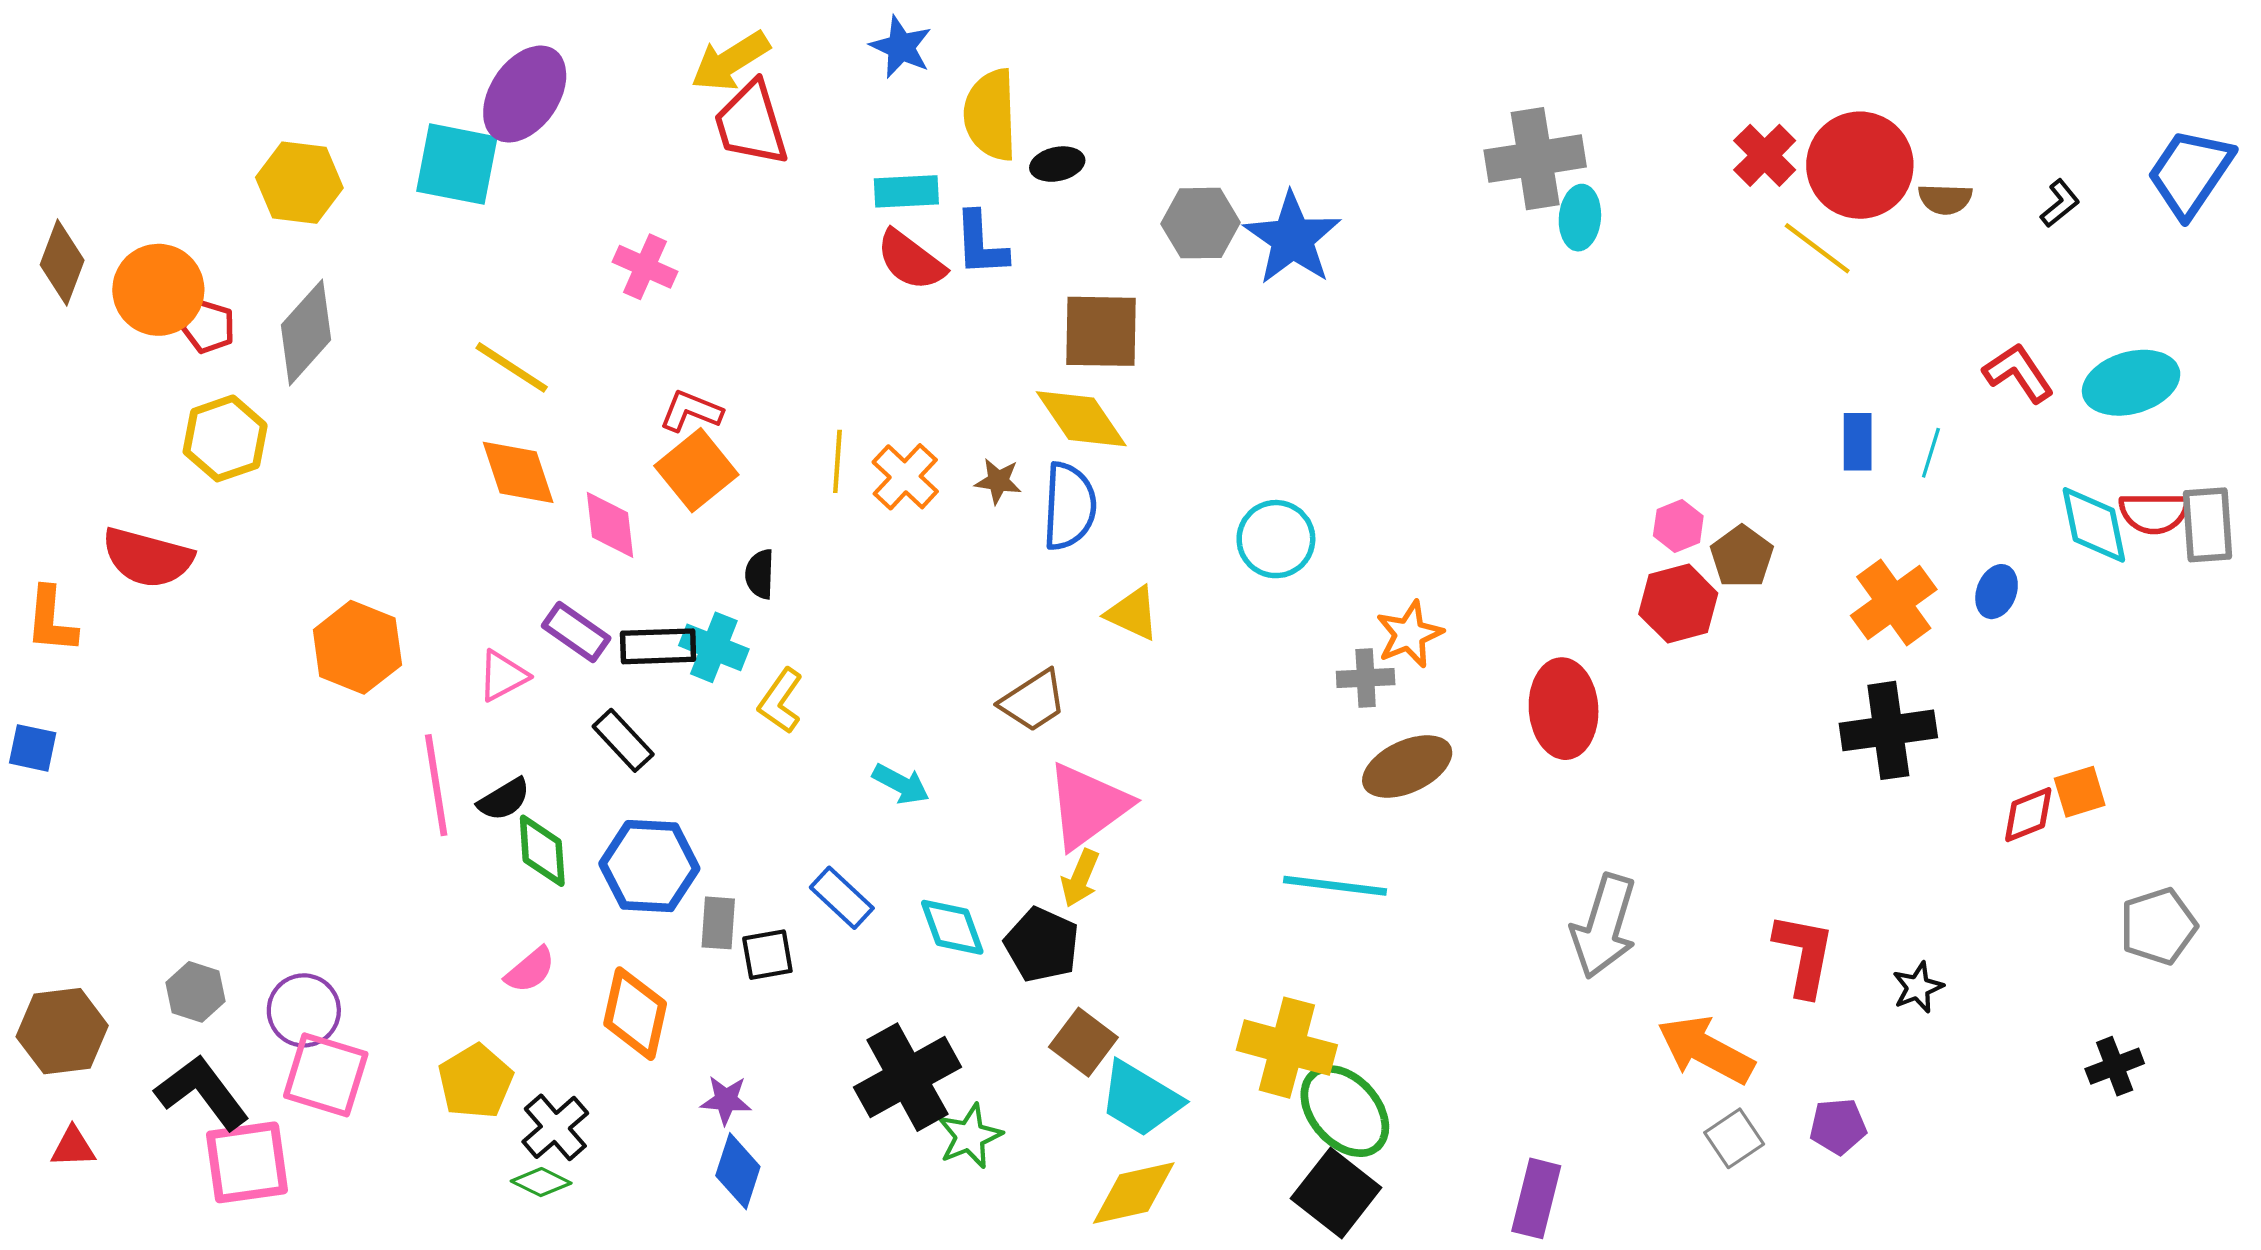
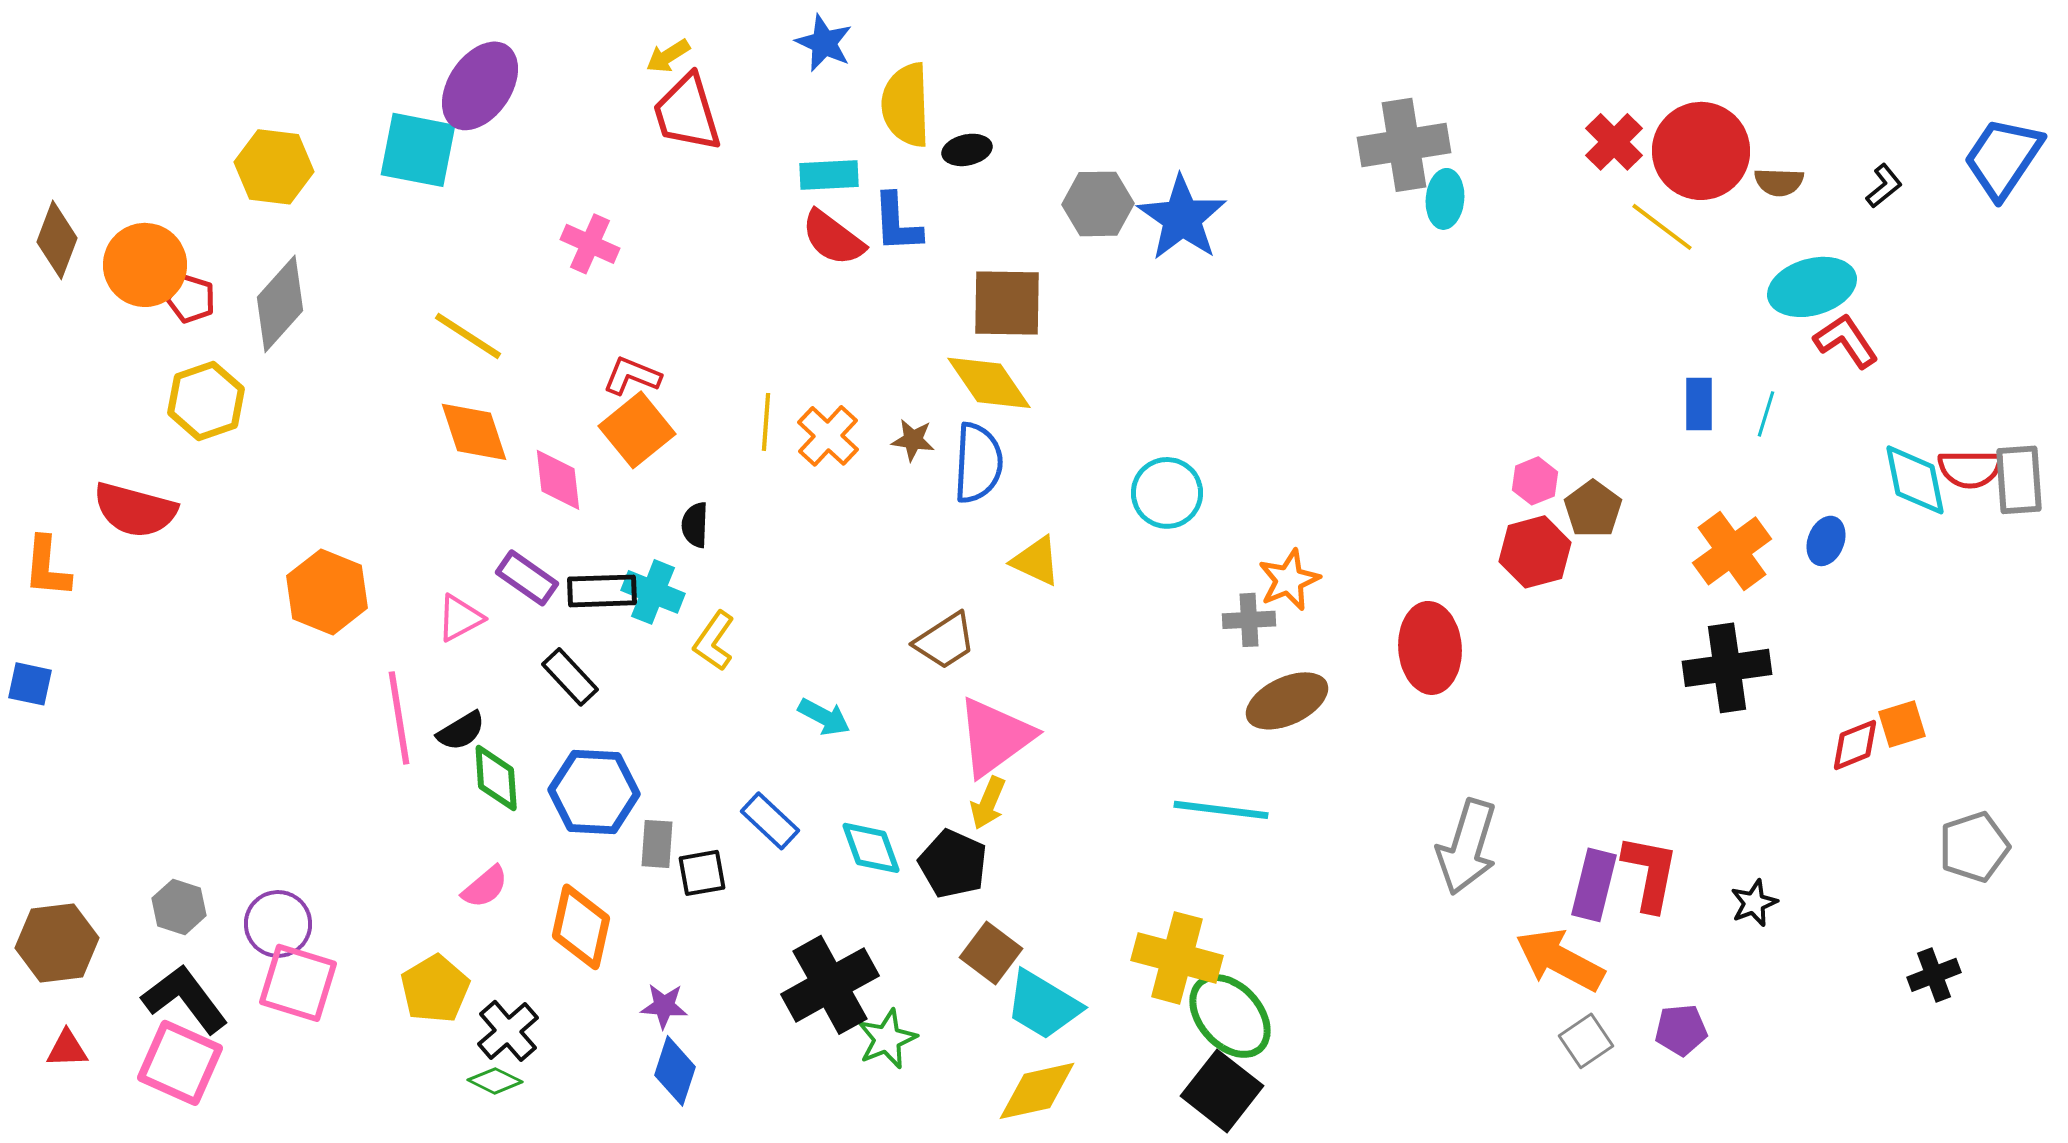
yellow arrow: (730, 61) -> (668, 56), size x0.6
cyan ellipse: (2131, 383) -> (1812, 287), moved
pink square: (247, 1162) -> (180, 1063), moved, turned 32
purple rectangle: (1536, 1198) -> (1594, 885), moved

